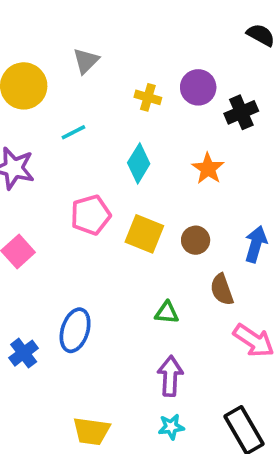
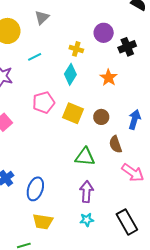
yellow cross: (148, 97) -> (76, 49), moved
green triangle: (167, 313) -> (85, 157), size x1.5
blue ellipse: (75, 330) -> (35, 189), moved

